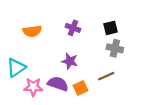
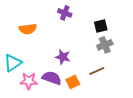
purple cross: (73, 28) -> (65, 13), moved
gray cross: (115, 48) -> (105, 45), turned -35

